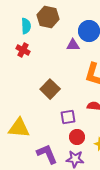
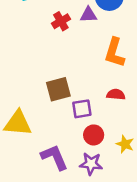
red cross: (23, 50) -> (61, 21), moved, turned 32
brown square: (50, 89) -> (58, 89), moved, turned 30

